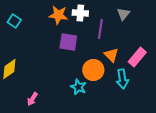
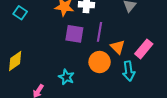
purple line: (100, 29) -> (100, 32), moved
cyan star: (78, 87) -> (66, 77), moved

